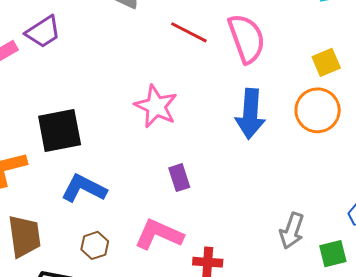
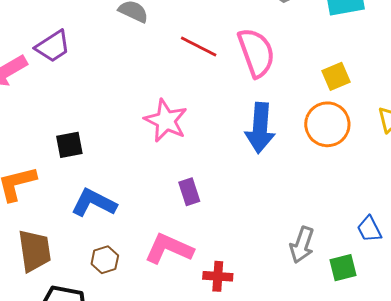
black square: (60, 130) -> (69, 145), size x0.6

